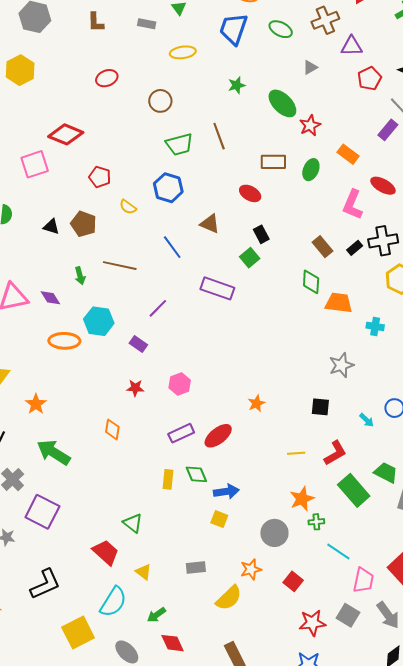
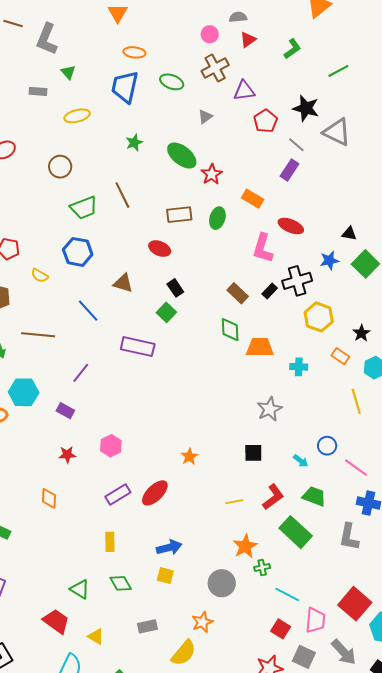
green trapezoid: (386, 473) -> (314, 496), moved
green diamond: (196, 474) -> (121, 583), moved
red square: (293, 581) -> (281, 629), moved

